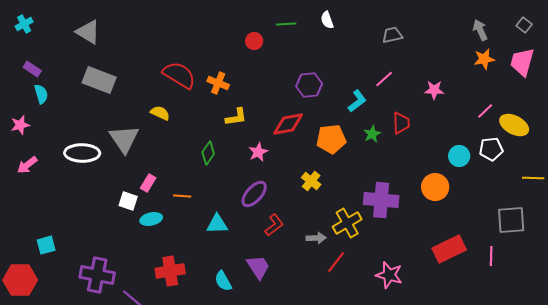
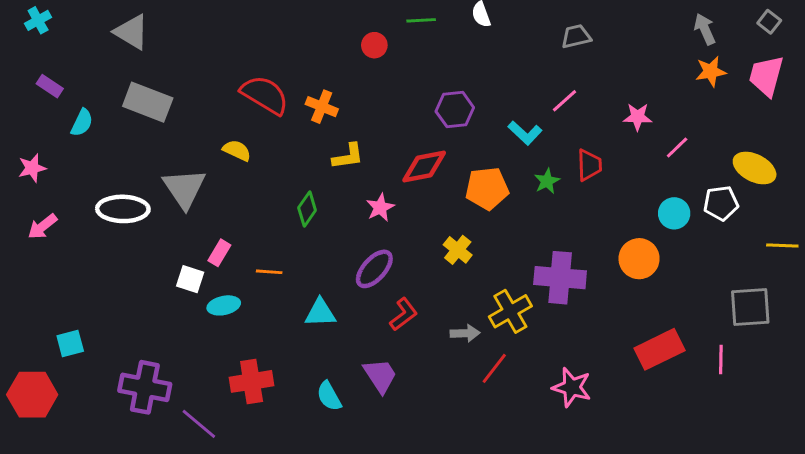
cyan semicircle: (41, 94) -> (82, 123), moved, turned 42
cyan L-shape: (357, 101) -> (525, 133), turned 80
pink line: (485, 111) -> (677, 148), moved

